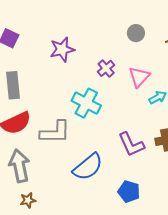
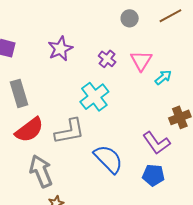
cyan cross: (86, 103) -> (94, 97), turned 36
purple L-shape: (131, 144) -> (156, 143), moved
blue semicircle: (88, 167) -> (108, 159), turned -84

